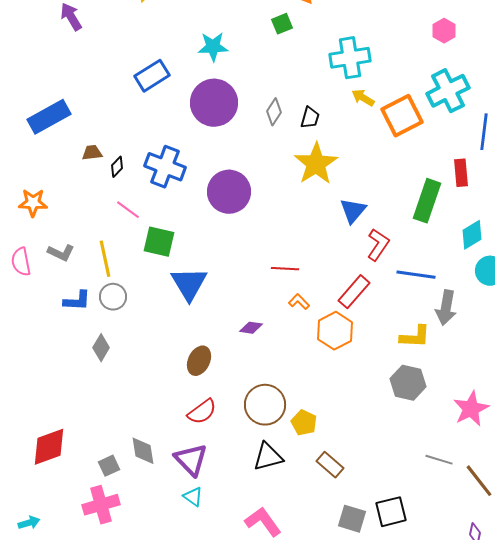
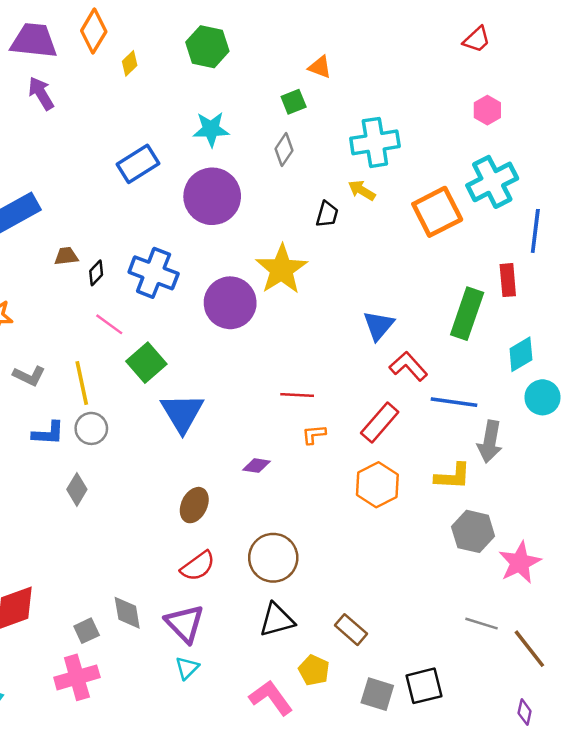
yellow arrow: (363, 98) -> (362, 190), moved
gray diamond: (274, 112) -> (284, 150), moved
yellow star: (316, 164) -> (282, 269), moved
green square: (159, 242) -> (146, 363), turned 36
red L-shape: (378, 245) -> (408, 366), turned -76
orange L-shape: (299, 302) -> (314, 434), turned -50
orange hexagon: (335, 331) -> (377, 485), moved
gray hexagon: (408, 383) -> (473, 531), moved
yellow pentagon: (304, 423) -> (314, 670), moved
cyan triangle: (193, 497) -> (187, 668), turned 40

